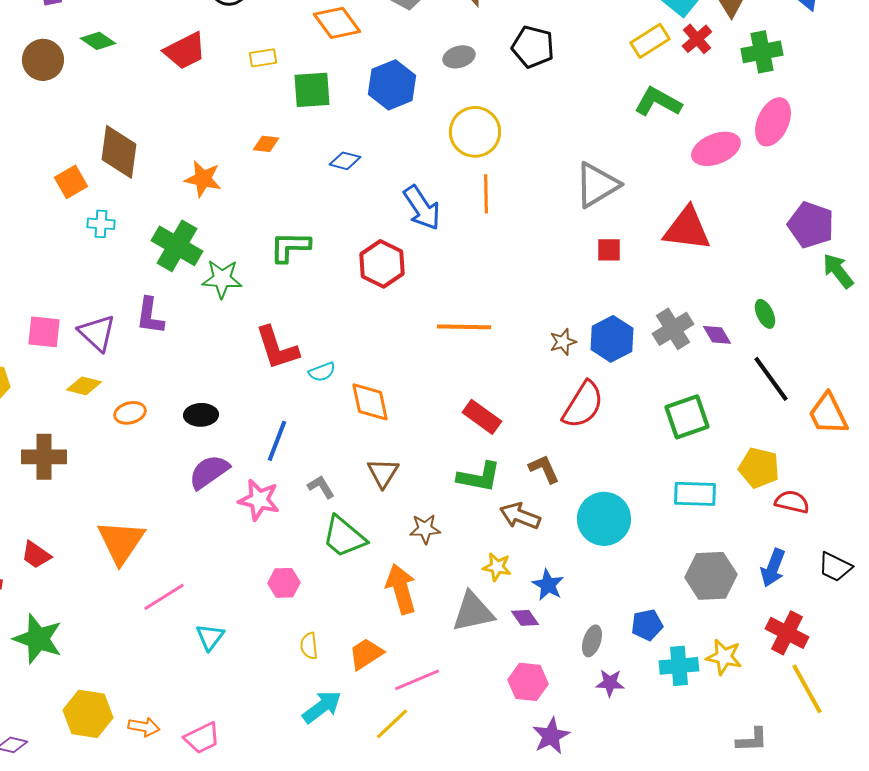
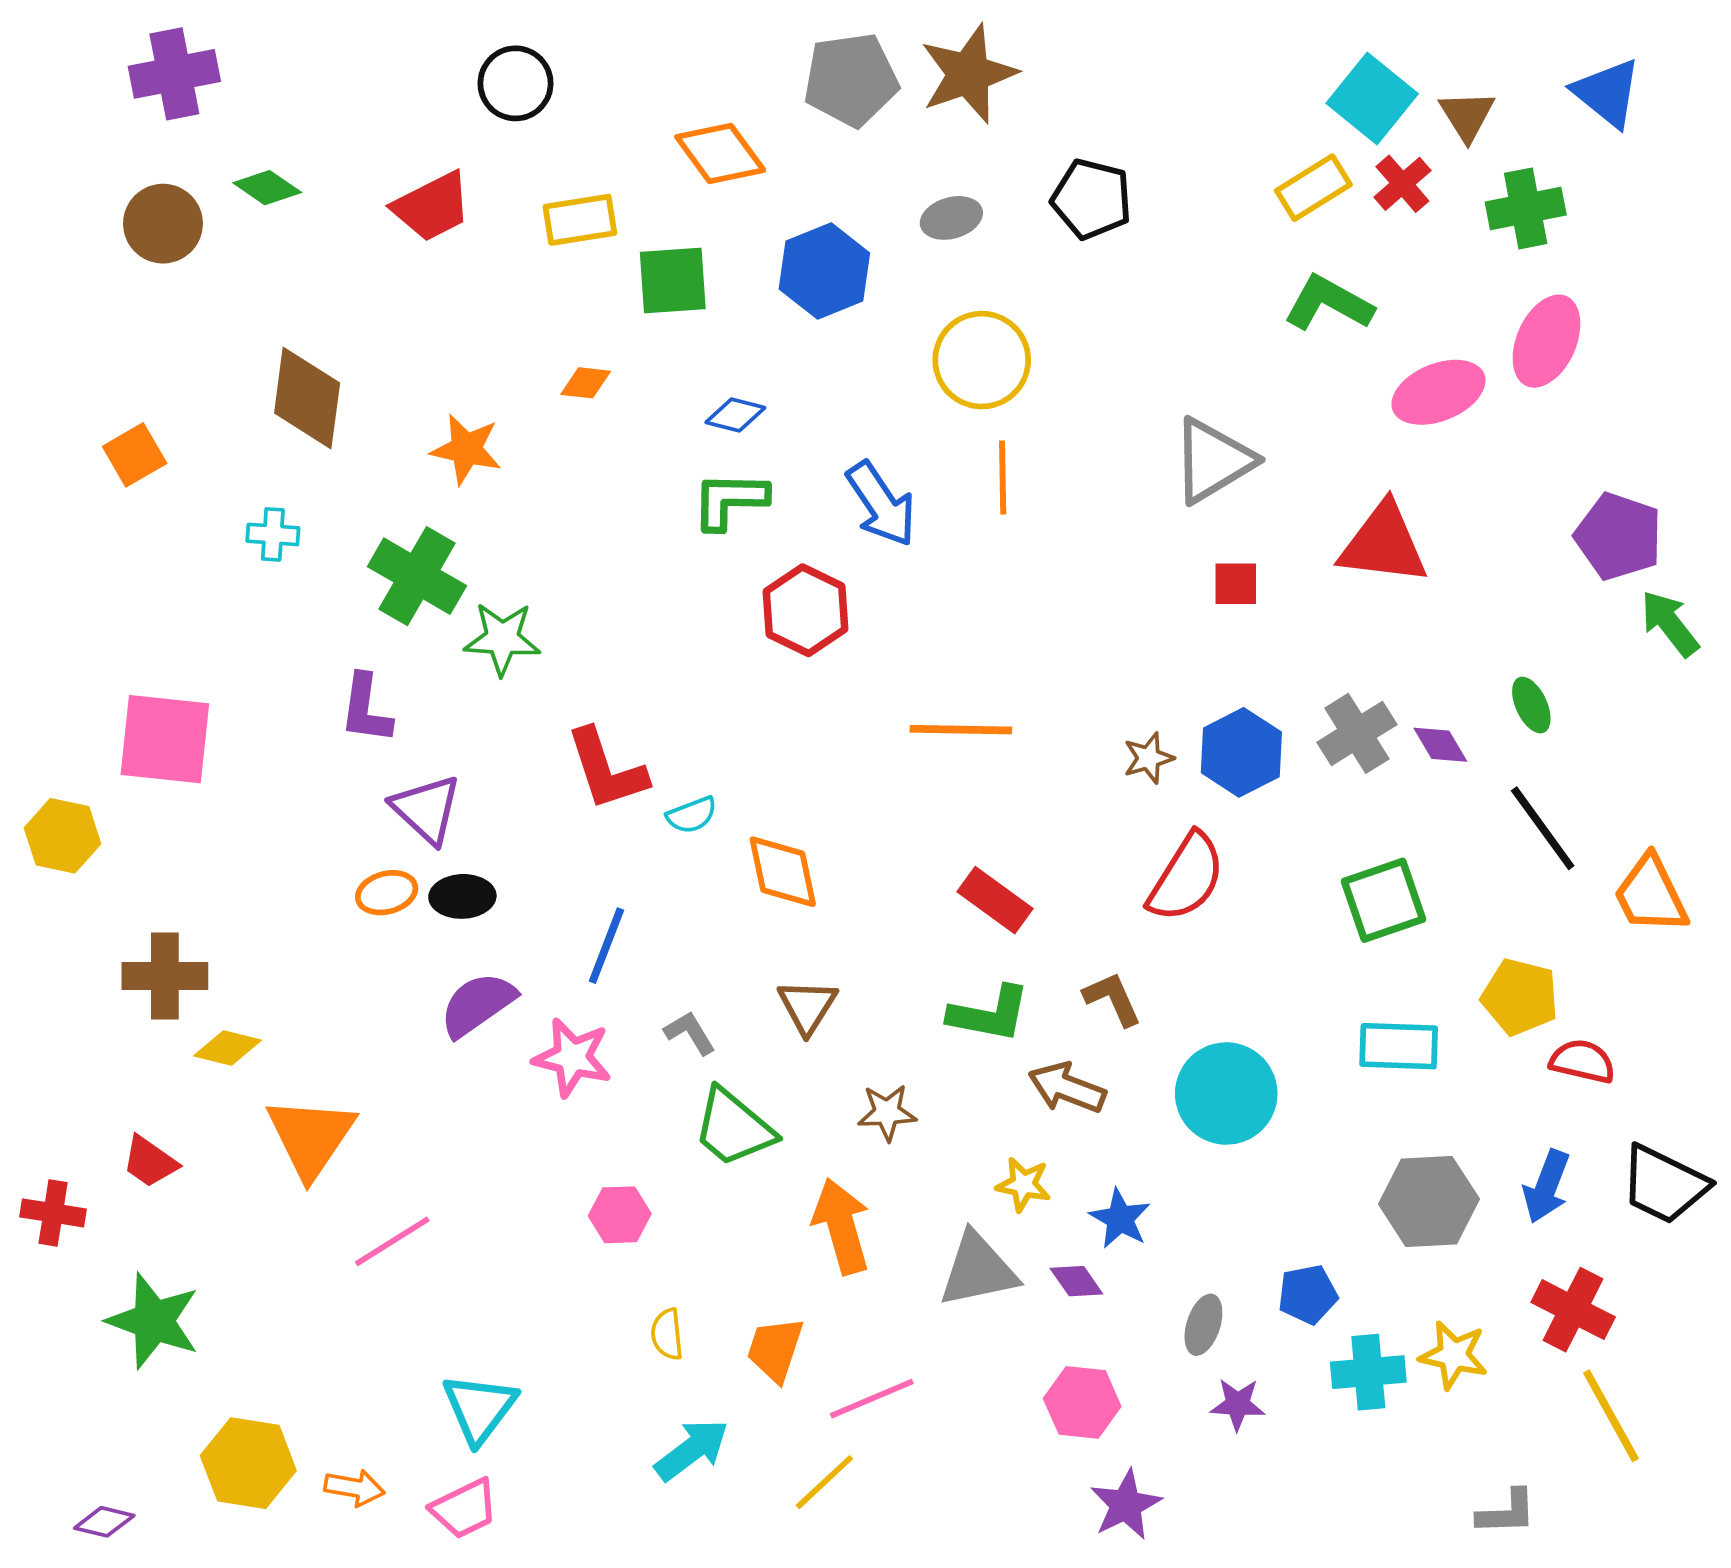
yellow rectangle: (263, 58) -> (580, 220), size x1.4
orange square: (71, 182) -> (135, 455), moved
green L-shape: (290, 247) -> (730, 500), moved
pink square: (44, 332) -> (165, 739), size x1.5
purple triangle: (97, 333) -> (426, 809), moved
yellow diamond: (84, 386) -> (227, 1048), moved
orange ellipse: (130, 413) -> (387, 893), moved
black trapezoid: (835, 567) -> (1664, 1184), size x1.4
cyan triangle: (210, 637) -> (479, 1408), moved, size x1.4
orange trapezoid: (366, 654) -> (775, 1349), turned -39

